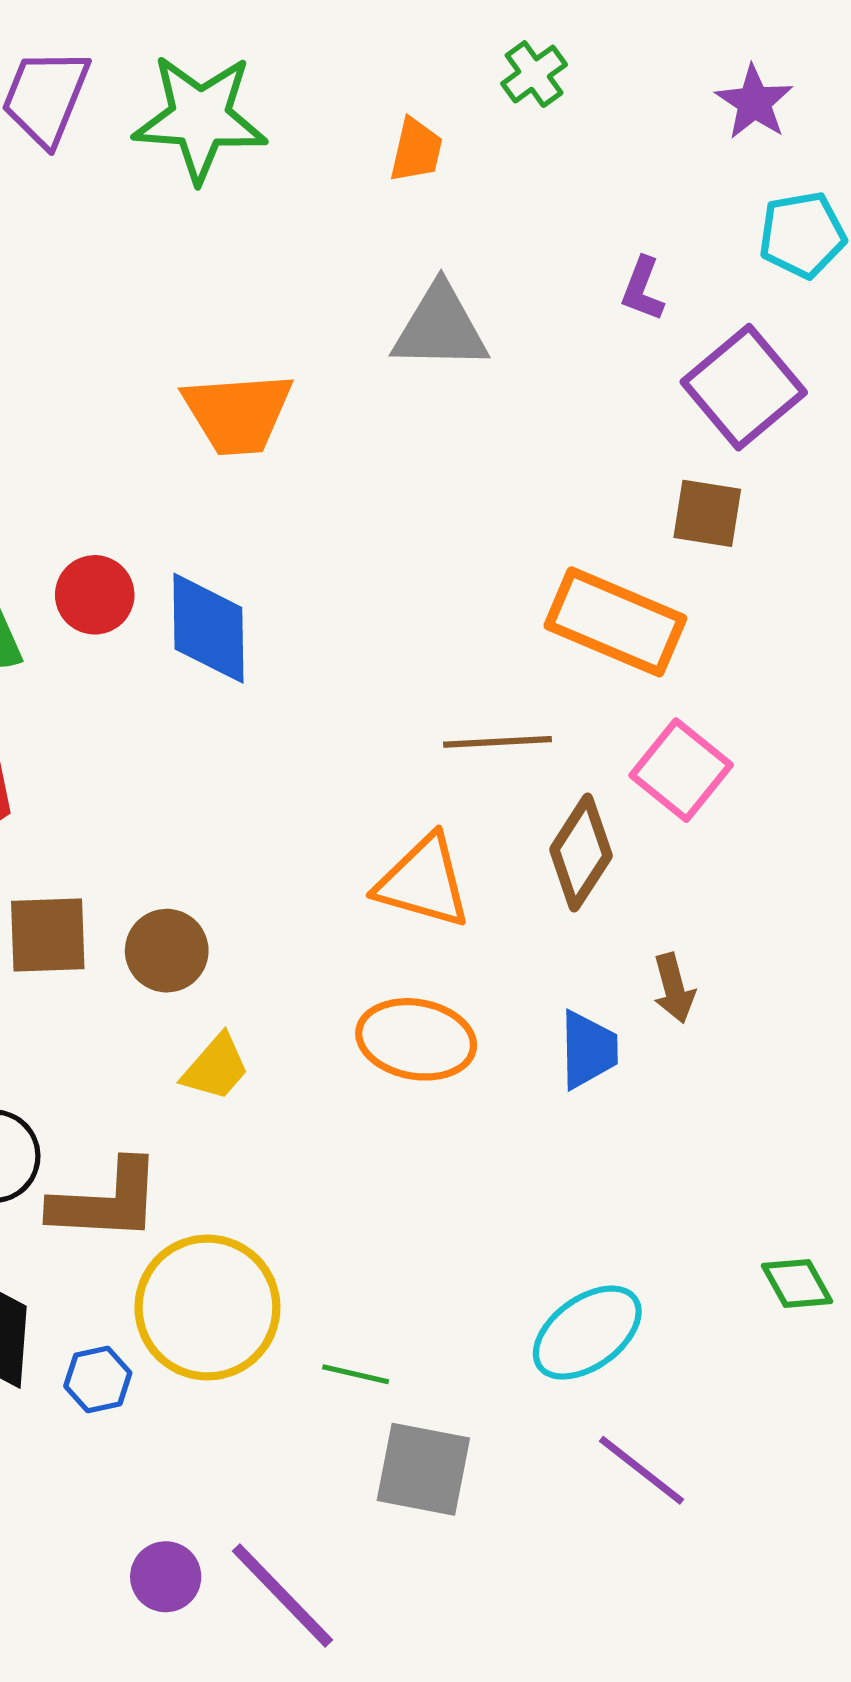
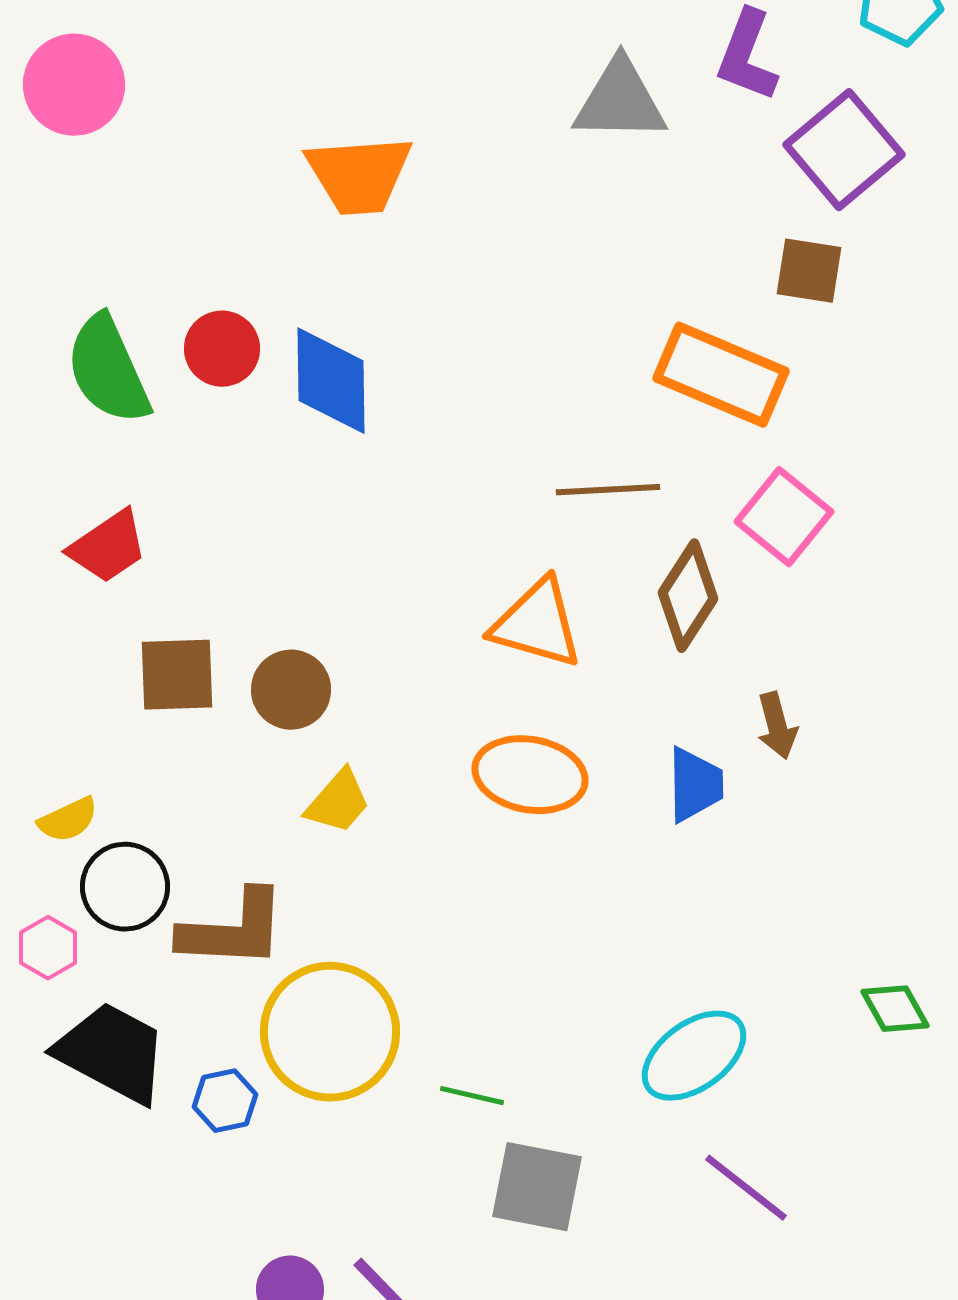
purple L-shape: (643, 289) -> (747, 56), size x1.5
gray triangle: (440, 328) -> (620, 101), moved

